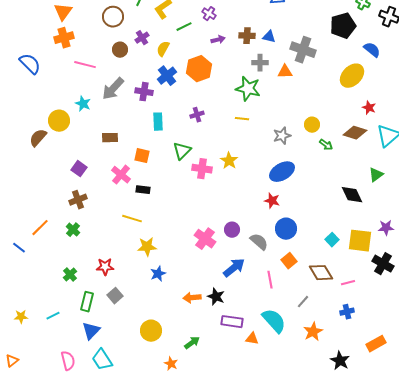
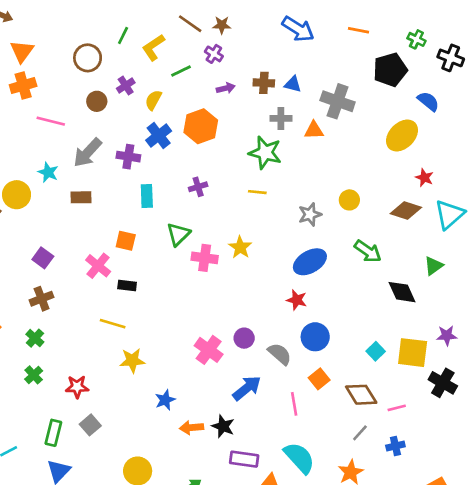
brown rectangle: (110, 138) -> (81, 197), moved
green arrow: (326, 145) -> (368, 251), moved, size x1.5
blue star: (158, 274) -> (165, 400), moved
green cross: (70, 275) -> (34, 375), moved
gray line: (303, 302) -> (360, 433), moved

